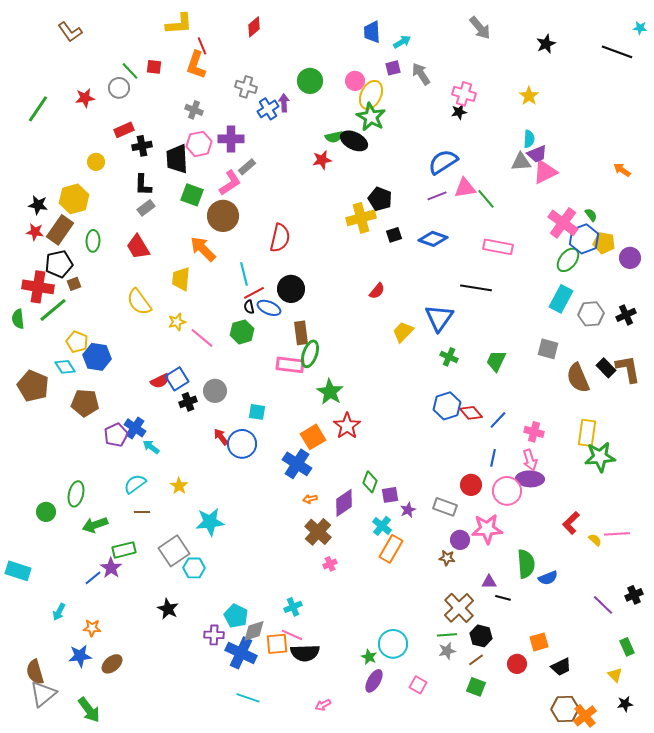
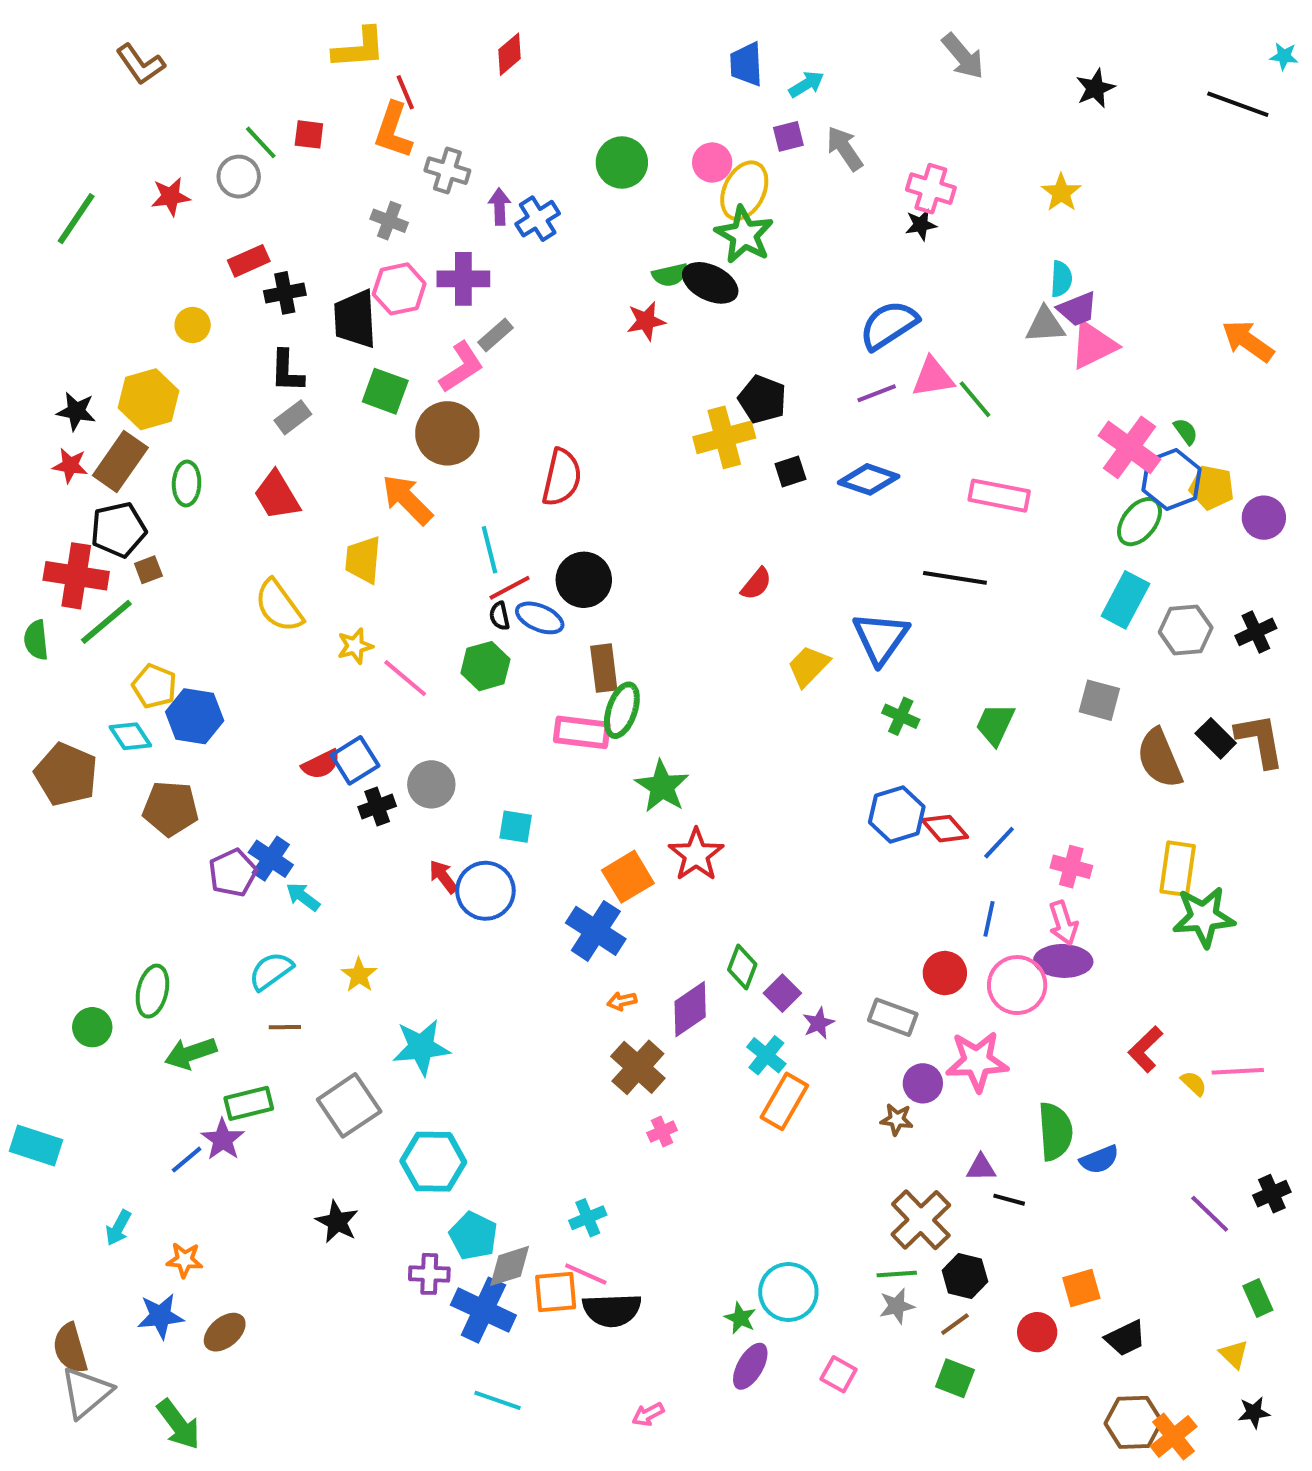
gray cross: (246, 87) -> (447, 171), moved
purple arrow: (284, 103) -> (500, 207), moved
orange arrow: (622, 170) -> (1248, 341), size x1.5
purple square: (390, 495) -> (782, 993), turned -36
cyan hexagon: (194, 568) -> (433, 1162), moved, size x1.4

